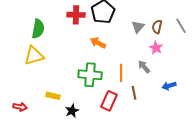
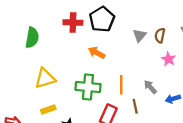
pink star: (156, 48) -> (168, 59), moved
yellow triangle: (34, 56) -> (45, 78), moved
gray arrow: (144, 67) -> (150, 87), moved
yellow rectangle: (53, 96) -> (48, 110), turned -32

